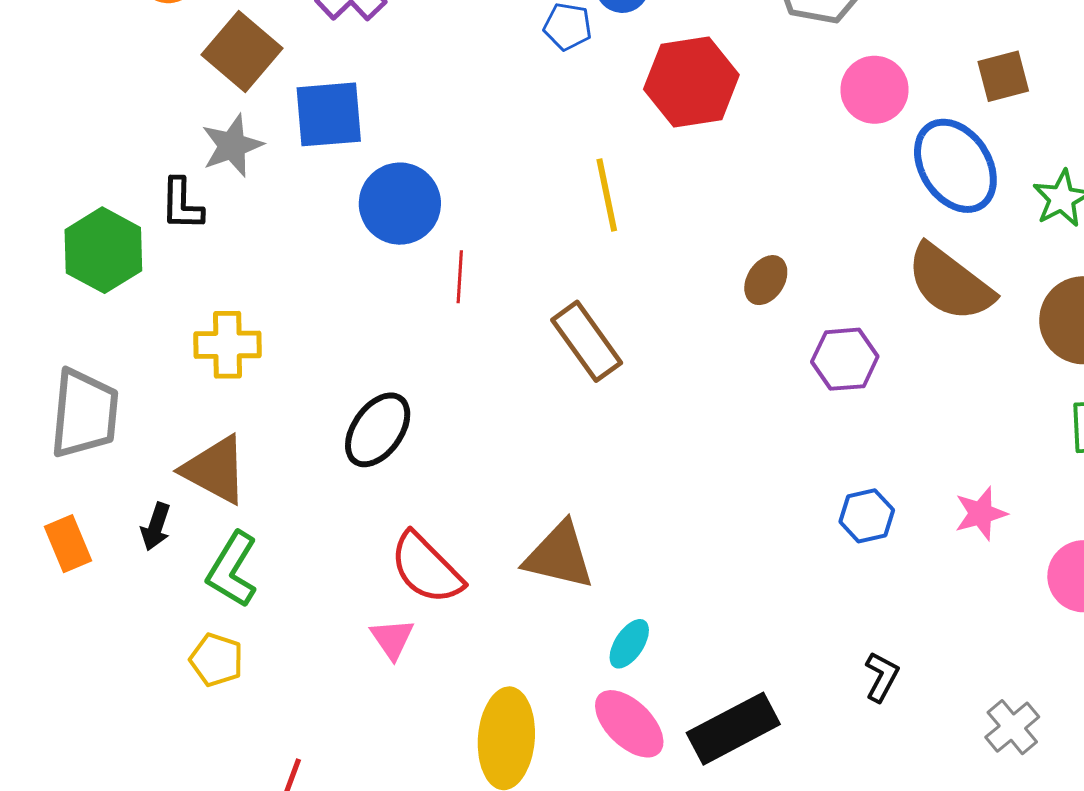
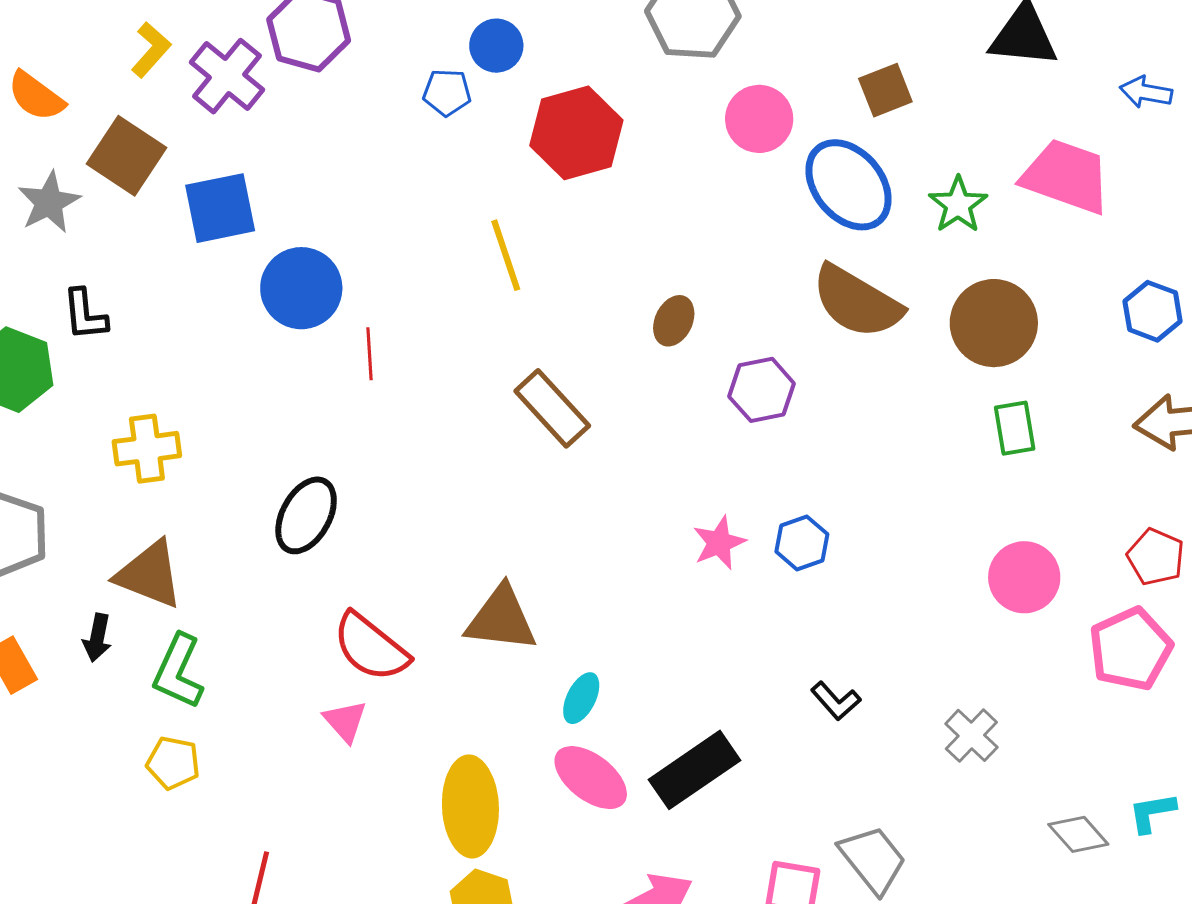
gray star: (232, 146) -> (49, 202), moved
brown rectangle: (587, 341) -> (552, 408), moved
pink star: (981, 513) -> (719, 543), moved
black L-shape: (882, 677) -> (836, 701), turned 117

